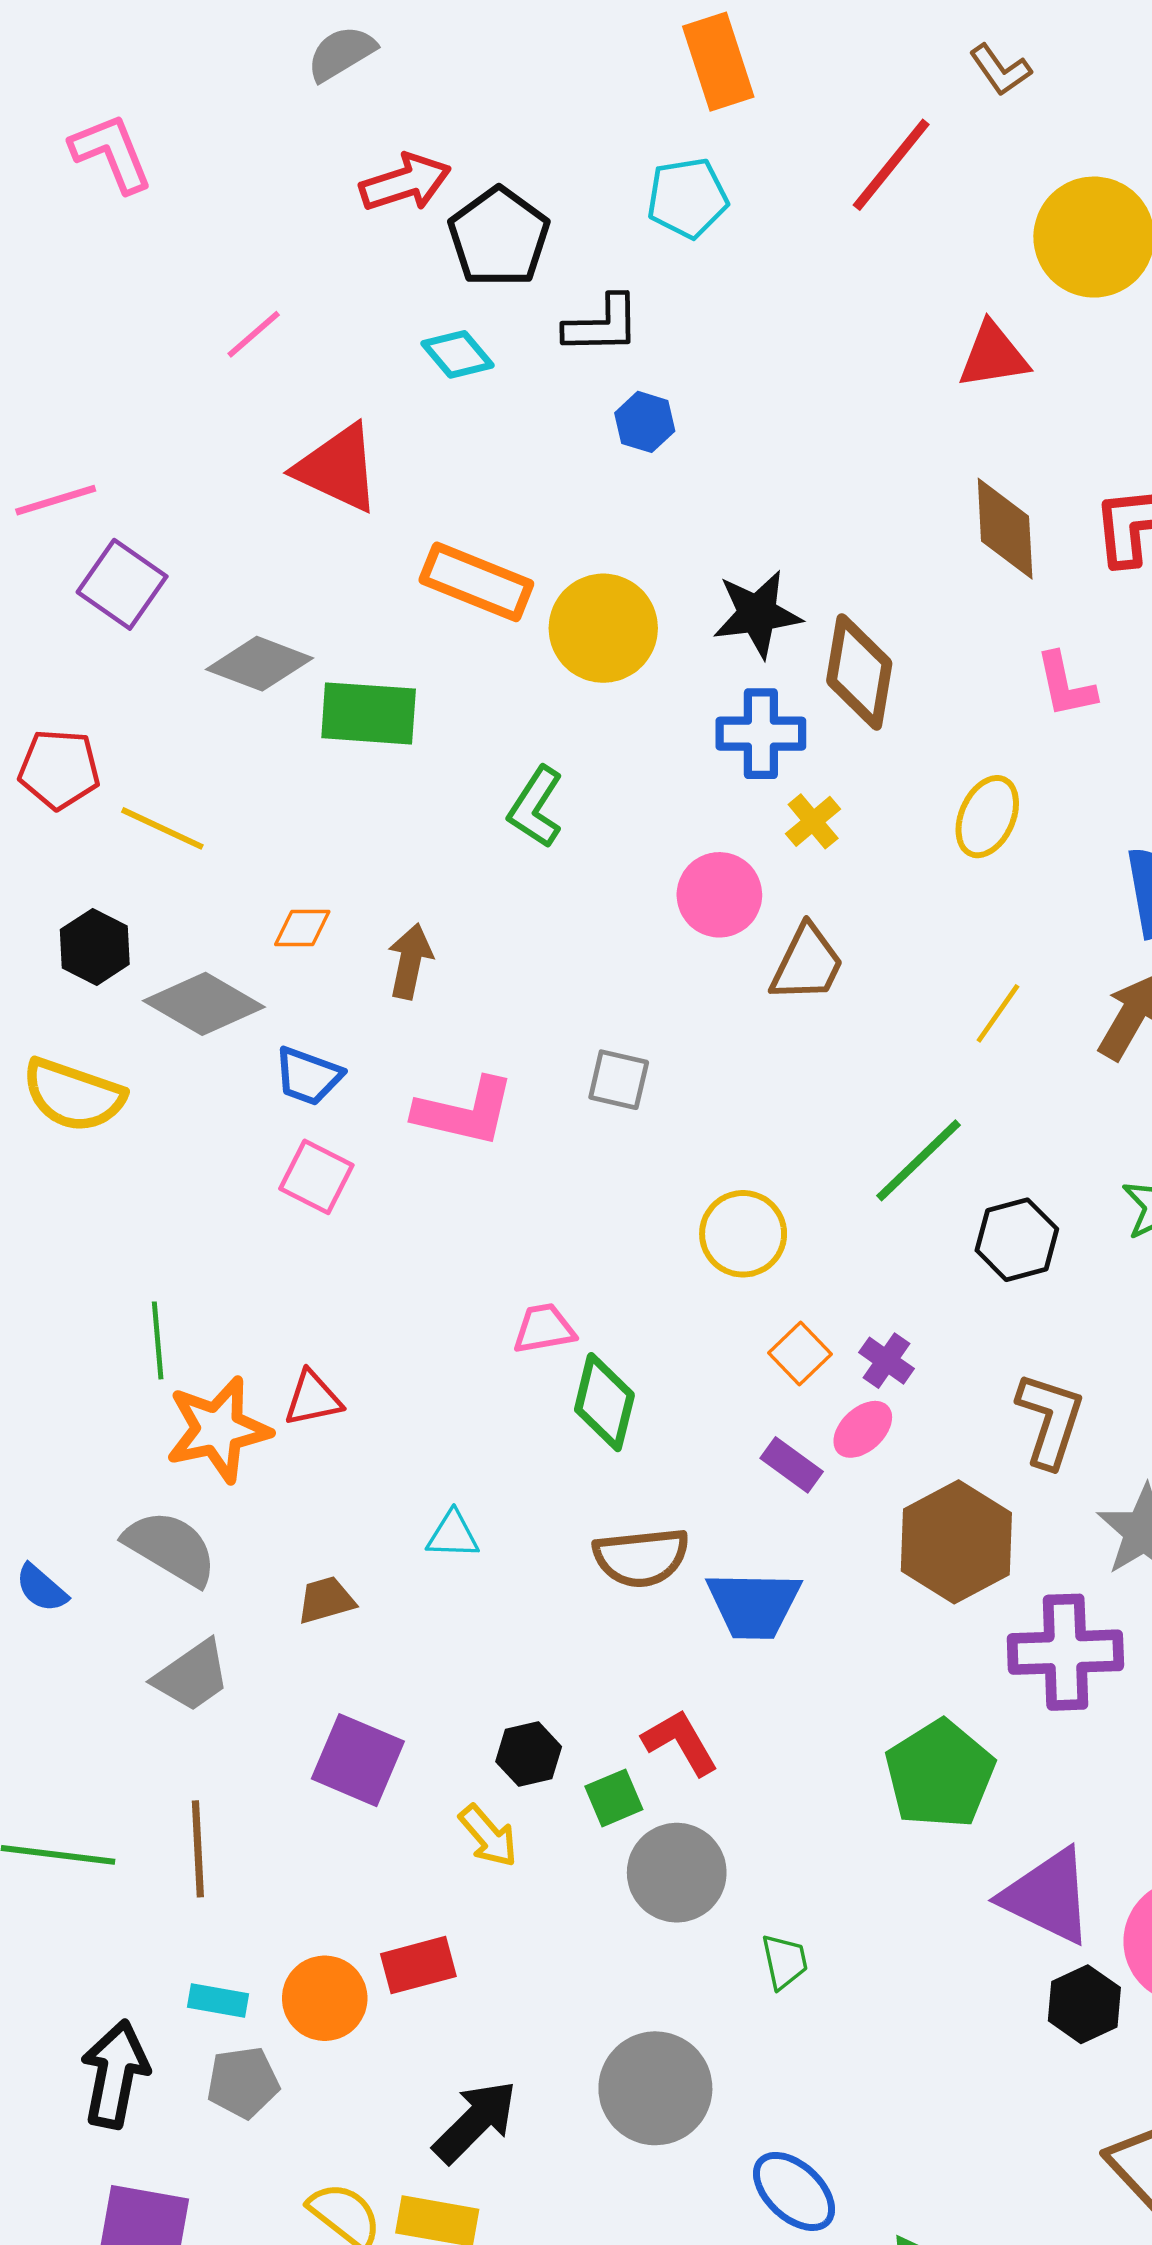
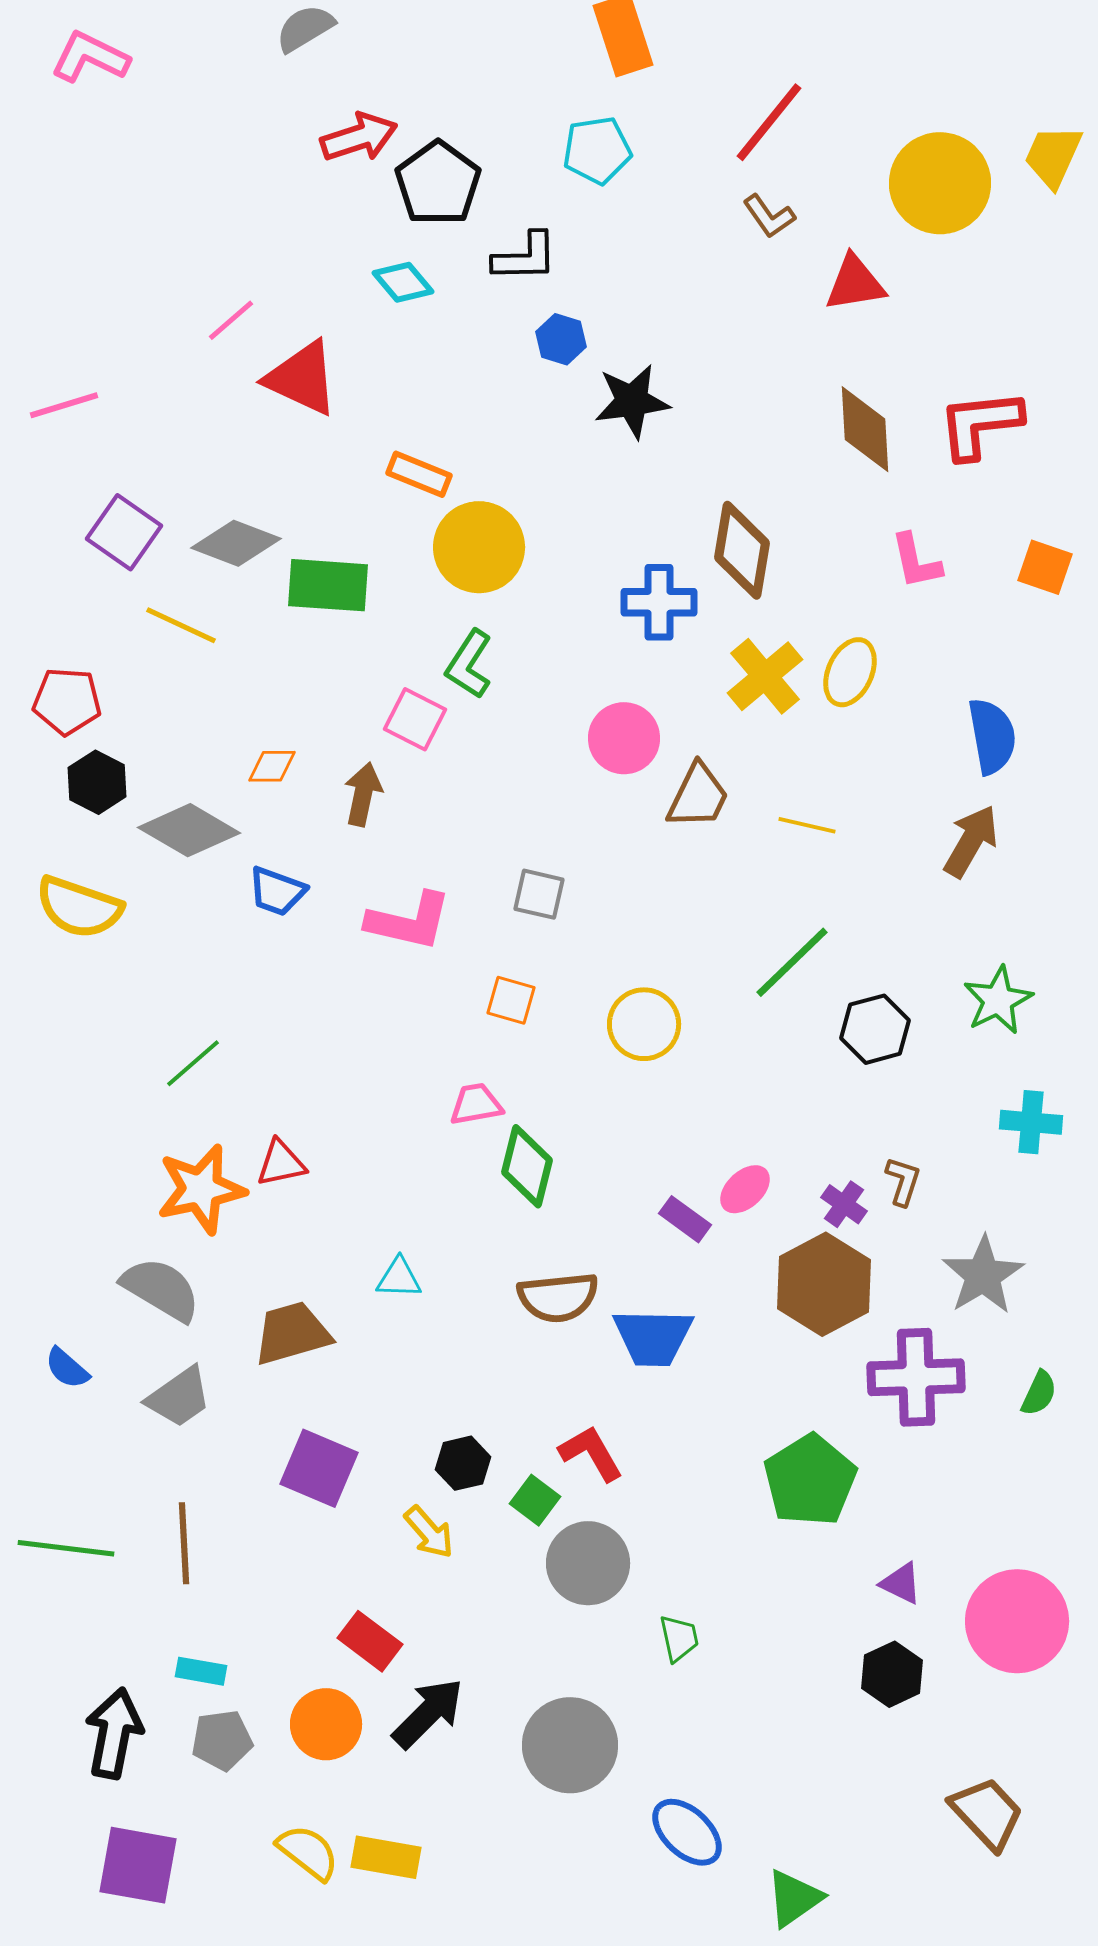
brown L-shape: (1000, 70) -> (769, 216), moved
pink L-shape: (111, 153) -> (90, 57), moved, turned -42
pink line: (254, 334) -> (231, 320), moved
orange rectangle: (476, 582) -> (419, 474), size x0.7
purple square: (122, 584) -> (124, 532), moved
black star: (757, 614) -> (632, 401), moved
yellow circle: (603, 628) -> (479, 547), moved
red pentagon: (59, 769) -> (67, 701), moved
yellow cross: (813, 821) -> (765, 676), moved, size x1.6
yellow line: (162, 828) -> (181, 625), moved
yellow line: (998, 1013) -> (807, 825), moved, turned 68
pink square: (316, 1177) -> (415, 719), moved
green line: (158, 1340) -> (193, 1063), moved, turned 54
orange square: (800, 1353) -> (511, 1000), moved, turned -30
purple cross: (886, 1361) -> (844, 1204), moved
brown L-shape: (1050, 1420) -> (903, 1181), size x0.6
blue semicircle: (41, 1588) -> (67, 1368), moved
brown trapezoid: (326, 1600) -> (292, 1333), size x1.6
green square: (614, 1798) -> (535, 1500), turned -30
purple triangle: (1048, 1896) -> (901, 1583), size x0.5
red rectangle: (418, 1965) -> (370, 1641), turned 52
orange circle: (325, 1998) -> (326, 1724), moved
black hexagon: (1084, 2004) -> (892, 1674), moved
black arrow: (475, 2122) -> (428, 1713), moved

